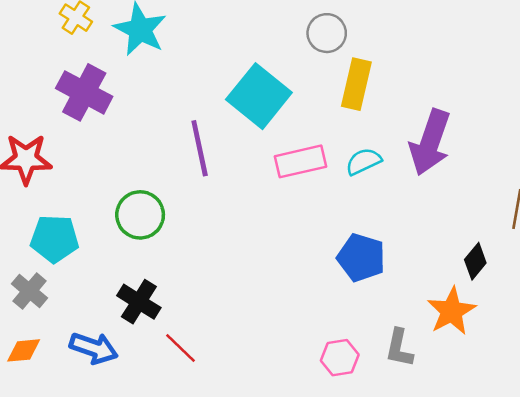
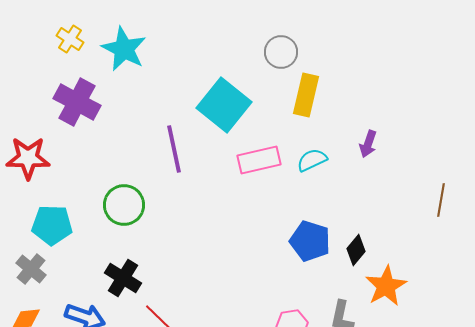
purple arrow: (430, 142) -> (368, 144), size x0.5
black diamond: (475, 261) -> (356, 250), moved

